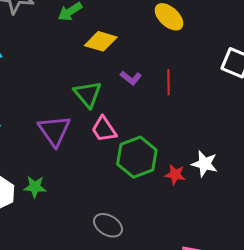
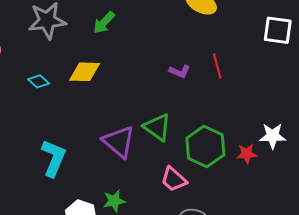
yellow diamond: (101, 41) -> (85, 72), moved
green triangle: (88, 94) -> (157, 127), moved
pink trapezoid: (104, 129) -> (174, 179), moved

